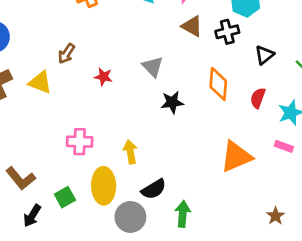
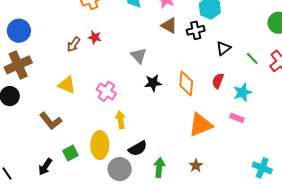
red star: (103, 77) -> (95, 37), moved
yellow triangle: (40, 82) -> (67, 85), moved
orange diamond: (218, 84) -> (186, 83), moved
pink cross: (80, 142) -> (106, 91), moved, turned 30
brown L-shape: (21, 178) -> (51, 121), moved
brown star: (276, 216) -> (196, 166), moved

